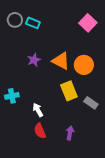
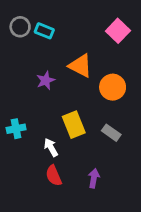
orange triangle: (61, 61) -> (80, 66), moved
yellow rectangle: (69, 91) -> (74, 125), moved
gray rectangle: (91, 103) -> (111, 133), moved

